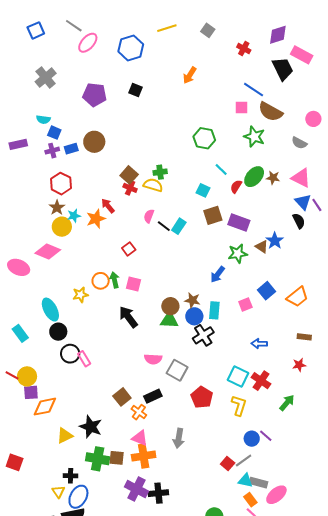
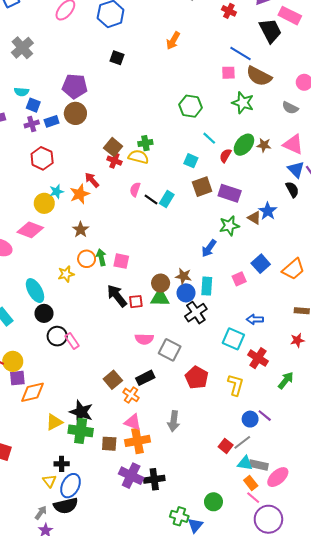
purple pentagon: (95, 95) -> (75, 86), moved
brown star: (57, 208) -> (81, 230), moved
red square: (129, 249) -> (136, 302), moved, turned 32
cyan square: (238, 377) -> (233, 339), moved
green cross: (98, 459) -> (81, 431), moved

